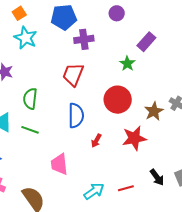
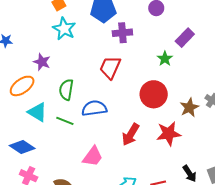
blue semicircle: (76, 115) -> (94, 108), moved, turned -100
red arrow: (96, 141) -> (131, 135), size x1.6
pink trapezoid: (59, 164) -> (93, 156), turned -140

